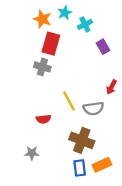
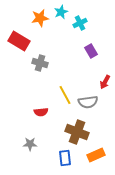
orange star: (42, 19) -> (40, 18), turned -30
red rectangle: (51, 44) -> (19, 41), moved, turned -75
purple rectangle: (103, 47) -> (91, 51), moved
blue rectangle: (80, 168) -> (65, 158), moved

